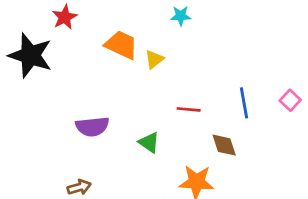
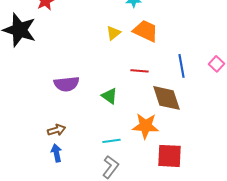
orange trapezoid: (121, 45) -> (146, 31), moved
brown diamond: (224, 145) -> (166, 98), size x1.5

